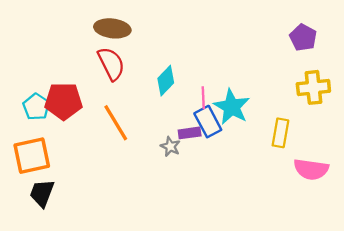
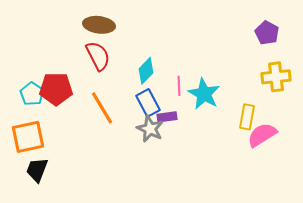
blue rectangle: (208, 122) -> (148, 103), moved
gray star: (170, 147) -> (150, 129), size x1.5
pink semicircle: (311, 169) -> (262, 135), moved, turned 140

